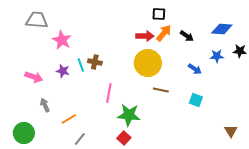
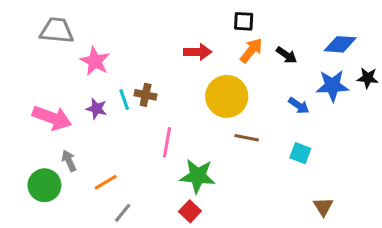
red arrow: (145, 36) -> (198, 52), moved
blue star: (217, 56) -> (332, 86), size x1.5
pink arrow: (34, 77) -> (52, 118), size x1.4
brown triangle: (231, 131) -> (323, 207), moved
green circle: (24, 133) -> (44, 185), moved

